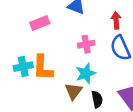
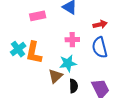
red arrow: (116, 20) -> (100, 24), turned 72
cyan cross: (23, 67) -> (18, 49), turned -35

